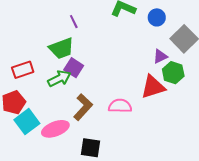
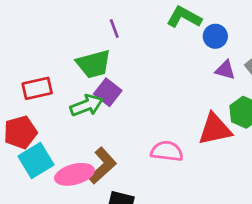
blue circle: (157, 17) -> (215, 36), moved
purple triangle: (160, 56) -> (225, 70), moved, turned 35
brown L-shape: (83, 107) -> (103, 166), moved

